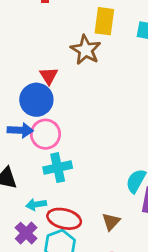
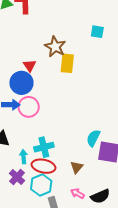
yellow rectangle: (104, 21) -> (67, 63), moved
cyan cross: (58, 168) -> (44, 147), moved
cyan arrow: (36, 204) -> (24, 157), turned 96

